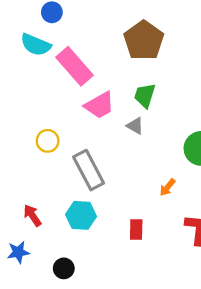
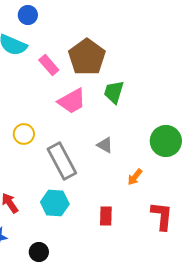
brown pentagon: (144, 40) -> (87, 57), moved
pink rectangle: (75, 66) -> (49, 65), size x0.6
gray triangle: (135, 126) -> (105, 145), moved

